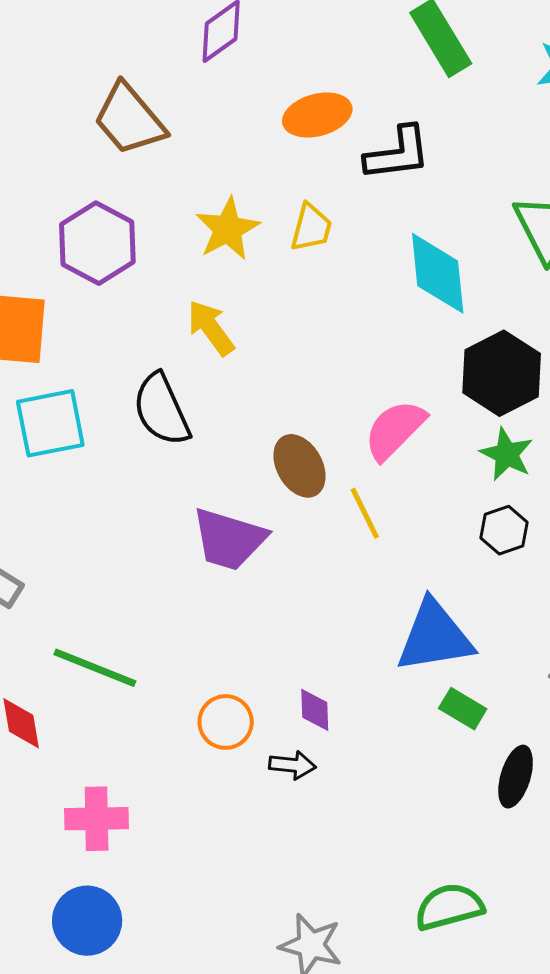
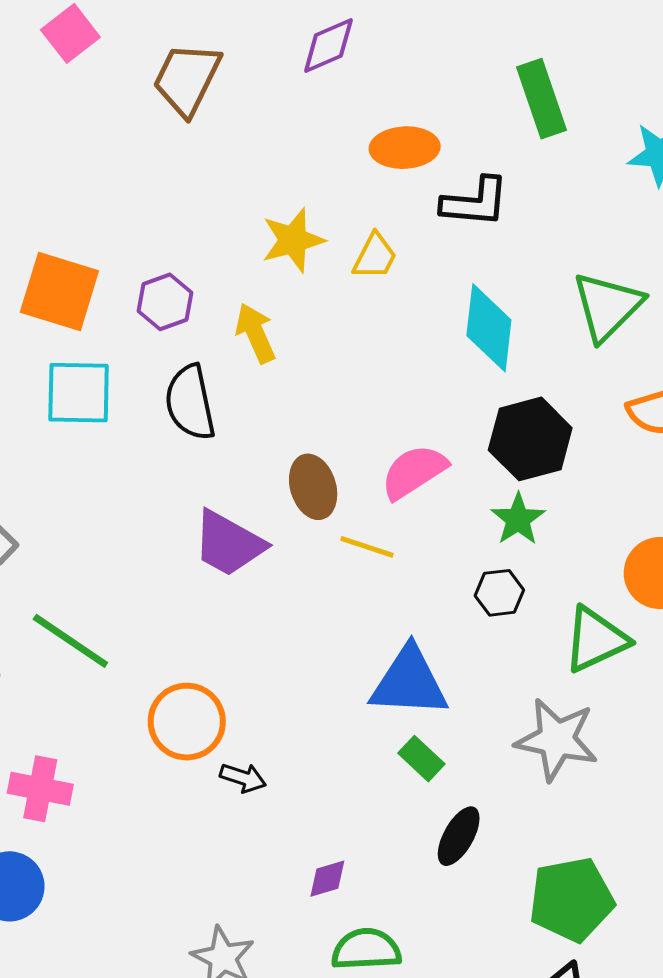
brown trapezoid: (129, 119) -> (187, 79), moved, turned 54
purple hexagon: (97, 243) -> (165, 302), moved, size x0.7
yellow line: (365, 513) -> (367, 547), turned -58
purple diamond: (315, 710) -> (327, 879), moved, turned 63
orange circle: (226, 722) -> (187, 722), size x1.4

